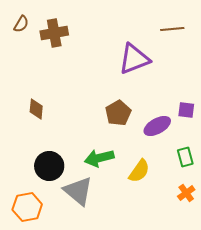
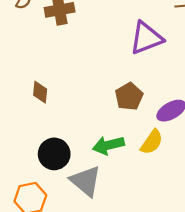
yellow semicircle: (139, 171) -> (152, 142), moved

